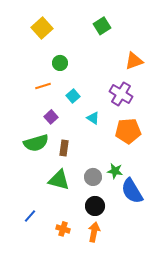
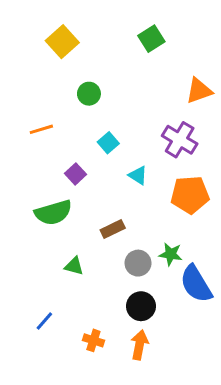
orange line: (43, 86) -> (41, 129), moved
brown rectangle: (64, 148) -> (113, 229), moved, turned 56
green triangle: (59, 180) -> (74, 266), moved, size x0.6

